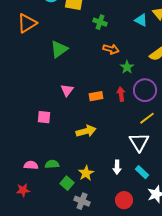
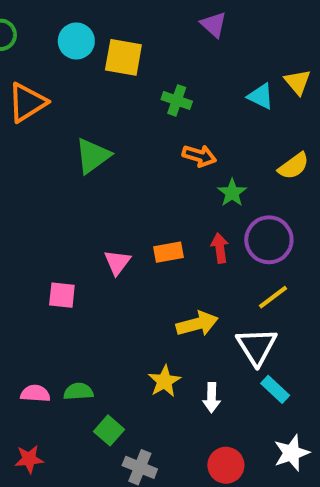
pink triangle: (67, 90) -> (117, 262), moved
yellow arrow: (86, 131) -> (197, 324), moved
cyan rectangle: (142, 172) -> (275, 389), moved
yellow star: (86, 173) -> (164, 381), moved
red star: (23, 190) -> (29, 459), moved

